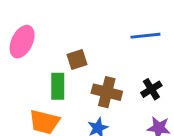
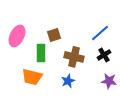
blue line: (145, 36) -> (100, 33), moved, turned -36
pink ellipse: (22, 42) -> (17, 36), moved

